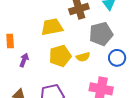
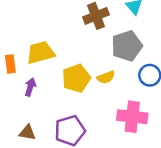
yellow trapezoid: (52, 27) -> (41, 53), moved

